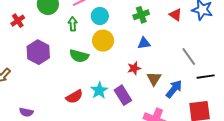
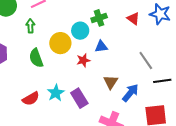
cyan circle: (100, 16) -> (80, 31), moved
green semicircle: (79, 56) -> (36, 58), turned 54
red star: (134, 68) -> (83, 60), moved

